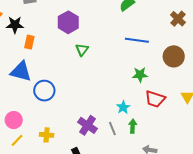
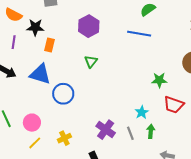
blue line: (137, 40) -> (139, 34), moved
green triangle: (82, 50) -> (91, 62), moved
yellow cross: (47, 135) -> (64, 138), turned -32

